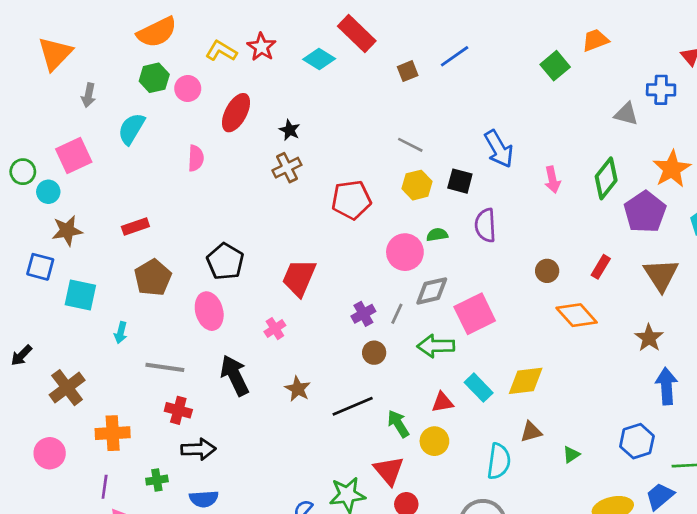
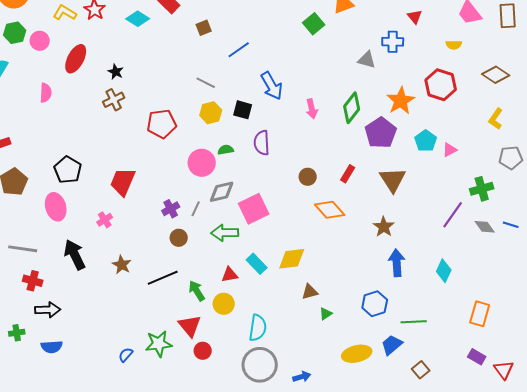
blue line: (455, 56) -> (239, 50), moved
brown triangle: (531, 432) -> (310, 292), moved
cyan semicircle: (499, 461) -> (258, 328), moved

